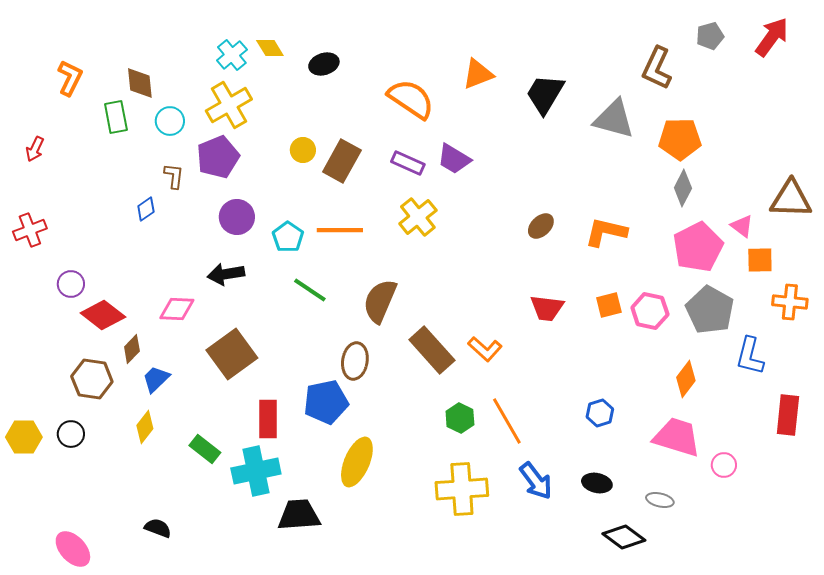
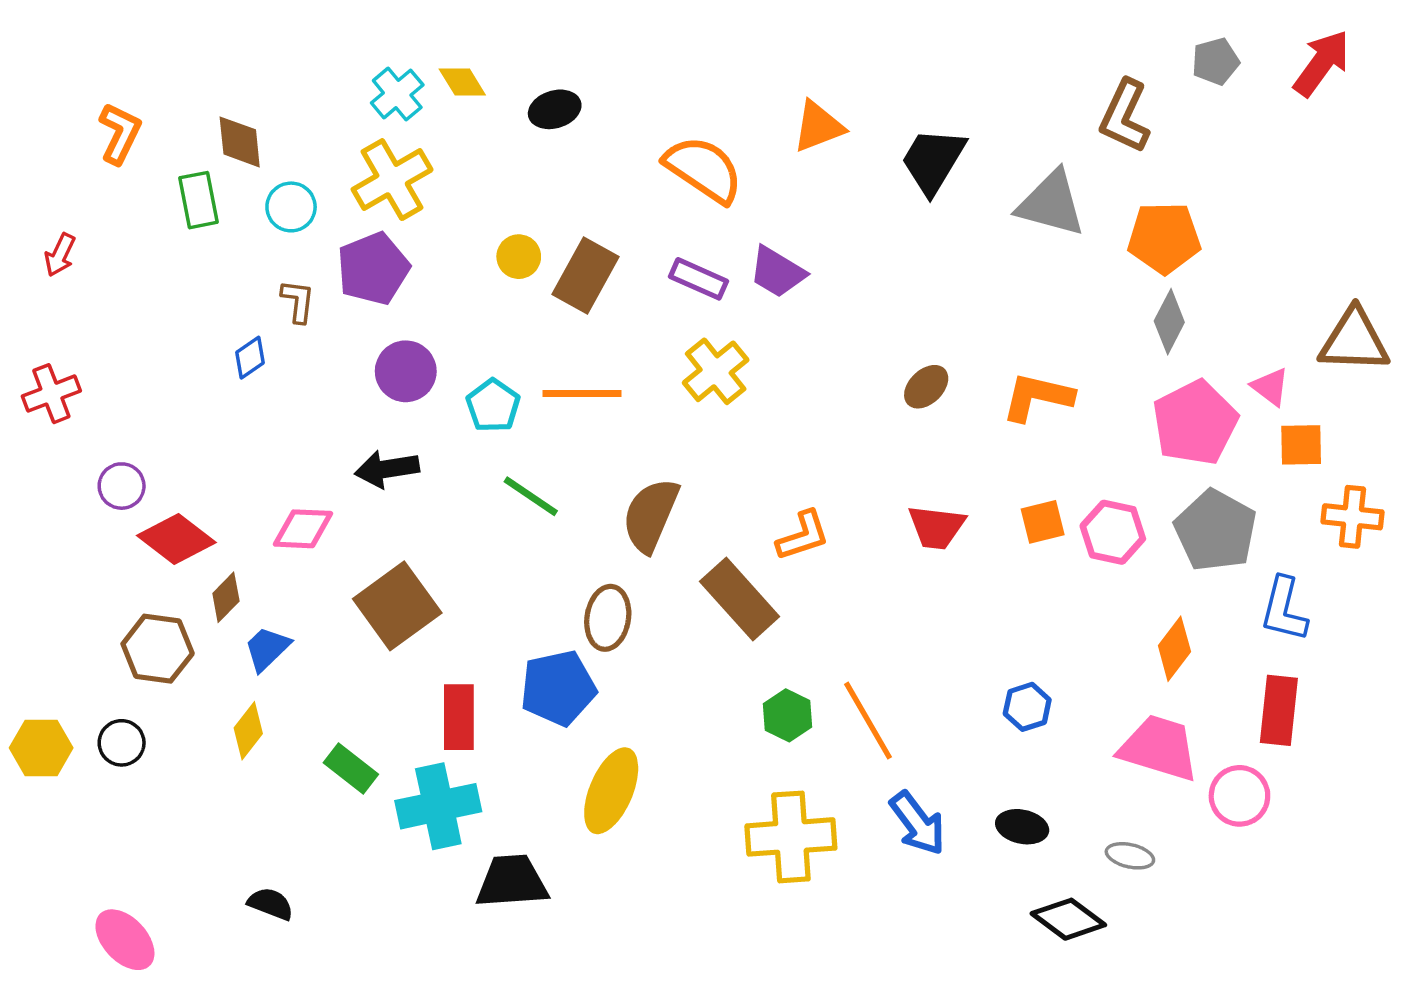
orange L-shape: (485, 349) -> (803, 536), moved, turned -60
red rectangle: (788, 415) -> (1279, 710), moved
pink circle: (724, 465) -> (1239, 796), size x1.4

